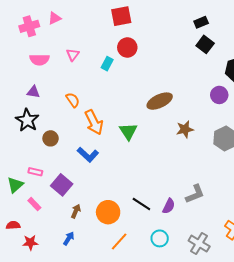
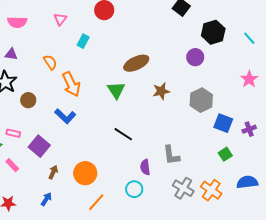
pink triangle: (73, 55) -> (60, 19), moved
cyan rectangle: (107, 64) -> (83, 41), moved
green triangle: (128, 131) -> (116, 90), moved
gray L-shape: (195, 194) -> (171, 155), turned 105
black line: (141, 204) -> (123, 134), moved
purple semicircle: (169, 206) -> (145, 167), turned 147
cyan circle: (160, 238) -> (134, 189), moved
gray cross: (199, 243) -> (183, 188), moved

